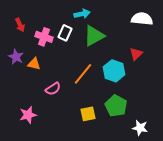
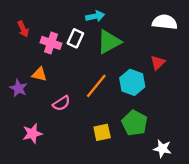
purple star: (16, 57) -> (18, 88), moved

